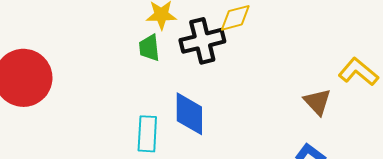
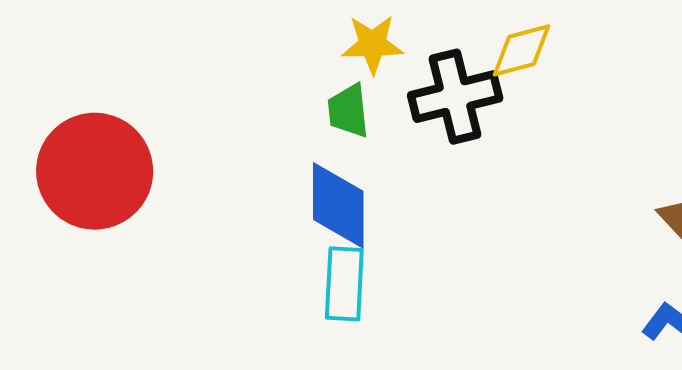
blue diamond: (189, 114) -> (338, 205), moved

